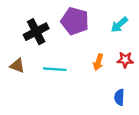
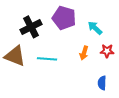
cyan arrow: (119, 25) -> (95, 28), moved, turned 84
brown triangle: (17, 66) -> (15, 56), size x1.6

